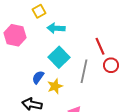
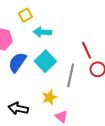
blue semicircle: (38, 77) -> (17, 62), moved, size x1.5
yellow star: (55, 86) -> (49, 97), moved

